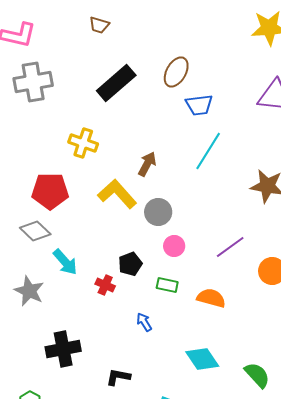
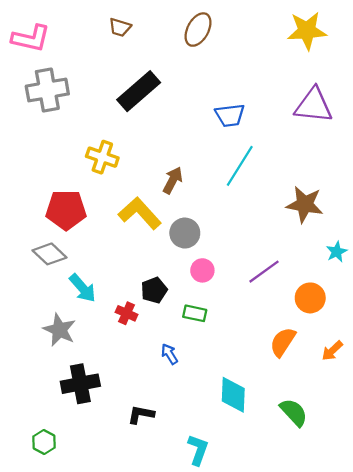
brown ellipse: (176, 72) -> (198, 30), moved
gray star: (29, 291) -> (59, 330), moved
orange semicircle: (211, 298) -> (283, 342), moved, turned -72
cyan diamond: (202, 359) -> (233, 395), turned 36

